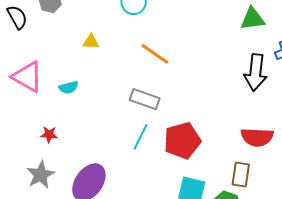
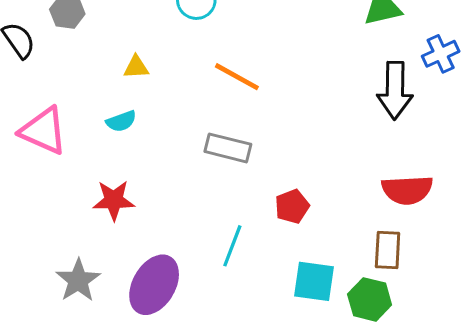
cyan semicircle: (69, 87) -> (121, 121), moved
red star: (49, 135) -> (114, 200), moved, size x1.5
cyan line: (140, 137) -> (232, 246), moved
red pentagon: (182, 141) -> (292, 206), size x0.6

